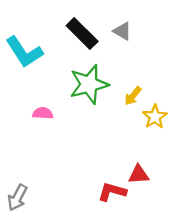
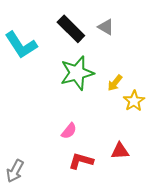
pink semicircle: (43, 113) -> (69, 131), moved, turned 126
red L-shape: (112, 192) -> (81, 161), moved

